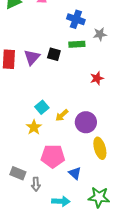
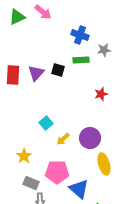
yellow arrow: (62, 115) -> (63, 139), moved
yellow star: (34, 127) -> (24, 156), moved
gray rectangle: (18, 173) -> (31, 183), moved
blue triangle: (75, 173) -> (79, 189), size x1.5

